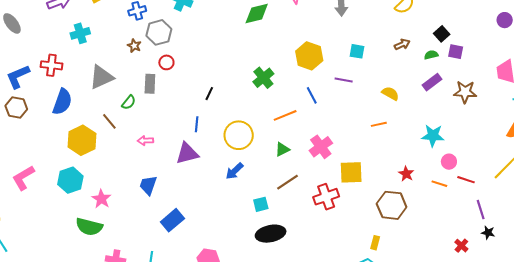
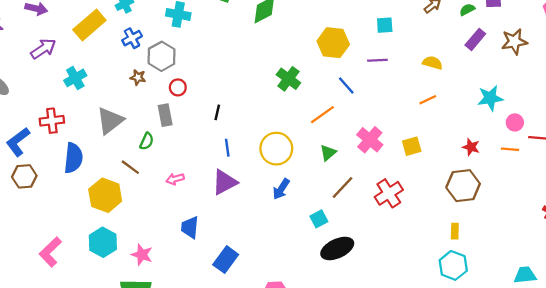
black line: (209, 94) -> (217, 112), moved
yellow square: (351, 172) -> (412, 146), moved, size x0.7

